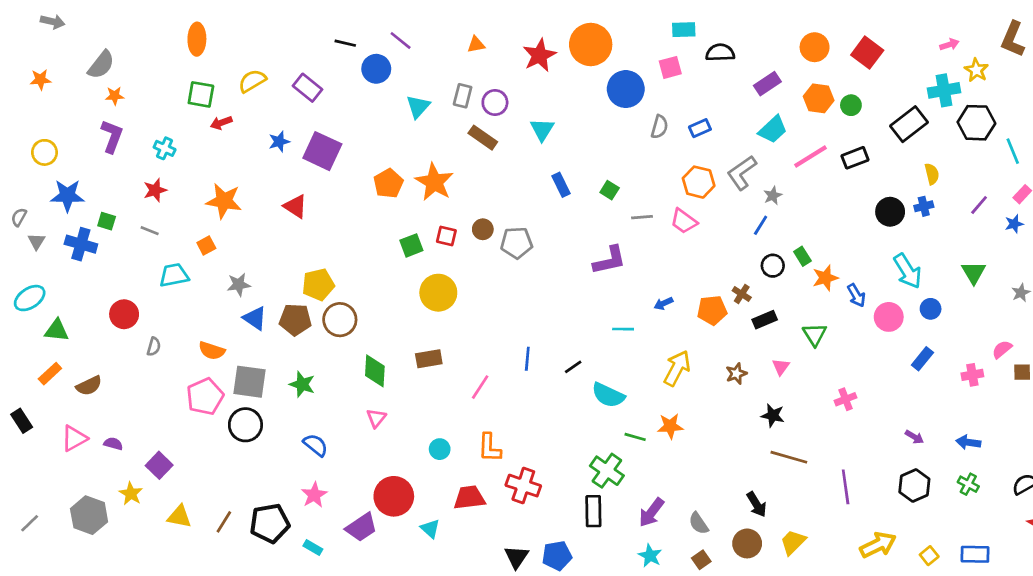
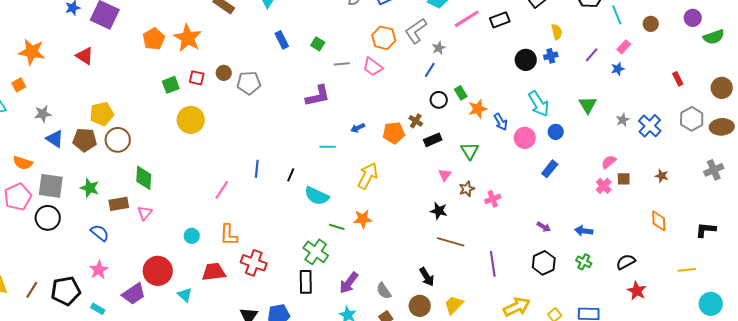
brown rectangle: (429, 359) -> (119, 204), moved
black line: (573, 367) -> (291, 175), turned -32
brown star: (736, 374) -> (467, 189), moved
pink cross: (972, 375) -> (604, 186), moved, turned -35

